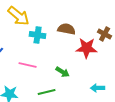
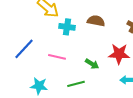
red star: (87, 48) -> (119, 54), moved

